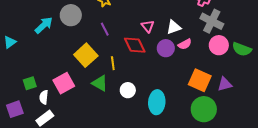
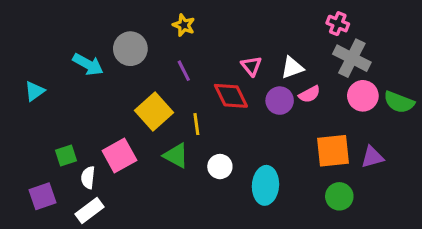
cyan arrow: (44, 25) -> (88, 64), turned 72
orange square: (200, 80) -> (333, 151), turned -30
green circle: (204, 109) -> (339, 196), size x0.7

